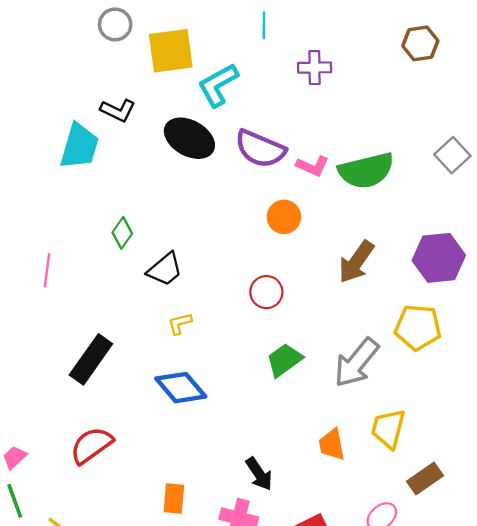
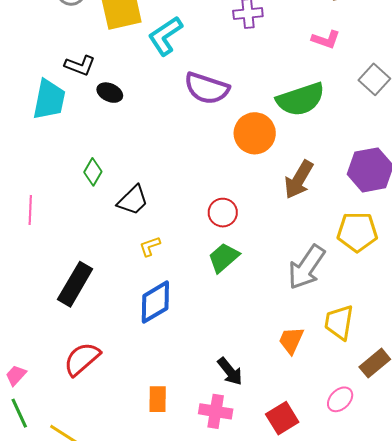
black ellipse: (189, 138) -> (110, 93), moved, size x0.6
pink L-shape: (312, 166) -> (326, 40), moved
orange circle: (284, 217) -> (255, 133), moved, size x1.4
green trapezoid: (284, 360) -> (224, 258), moved
blue diamond: (181, 388) -> (155, 302), turned -75
orange trapezoid: (332, 445) -> (291, 340), turned 40

